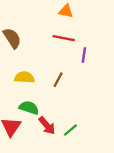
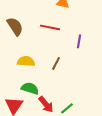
red line: (64, 38) -> (50, 27), moved

